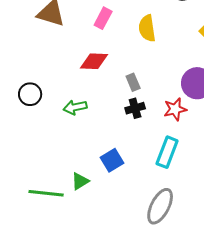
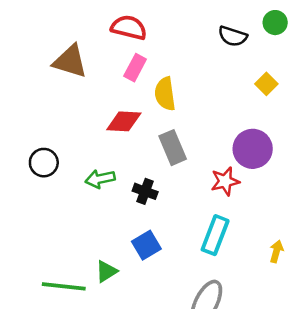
yellow semicircle: (147, 28) -> (165, 94), moved
gray rectangle: (133, 82) -> (173, 148), size x1.5
black cross: (135, 108) -> (145, 191), moved, turned 36

